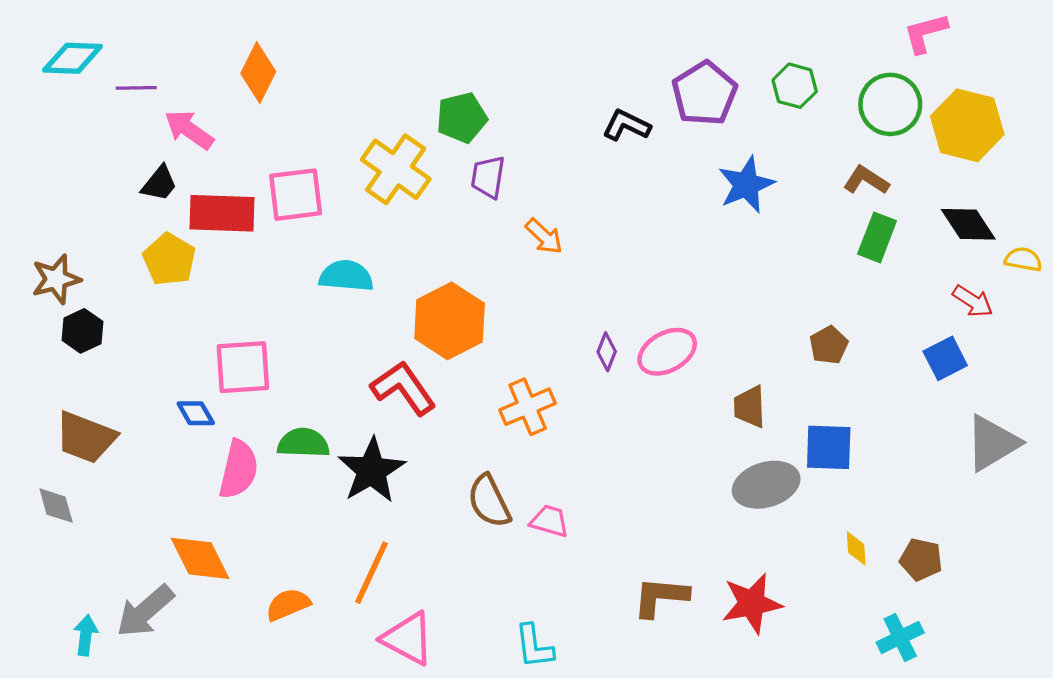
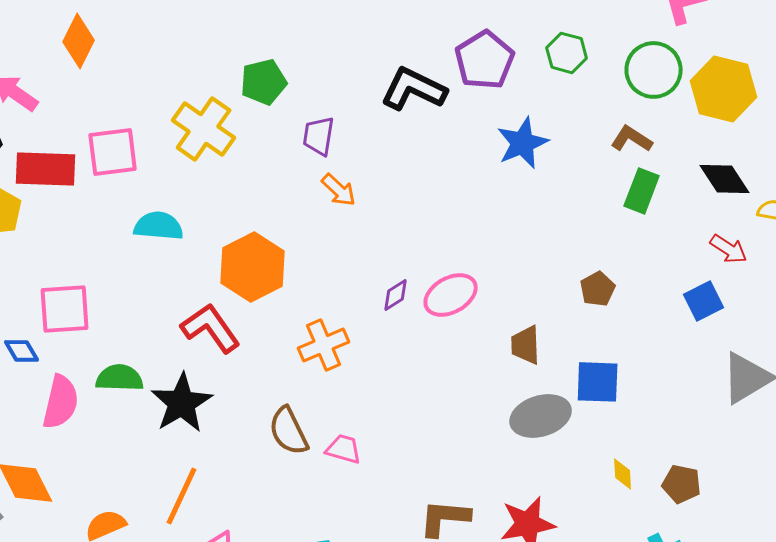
black L-shape: (626, 125) -> (414, 89), size x1.5
purple trapezoid: (488, 177) -> (319, 136), moved
purple diamond: (607, 352) -> (396, 295), turned 36

